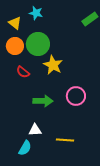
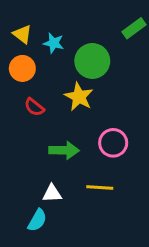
cyan star: (36, 13) -> (54, 43), moved
green circle: (38, 44) -> (92, 61), moved
yellow line: (65, 140) -> (100, 188), moved

